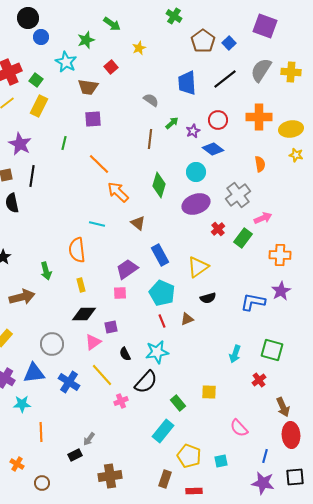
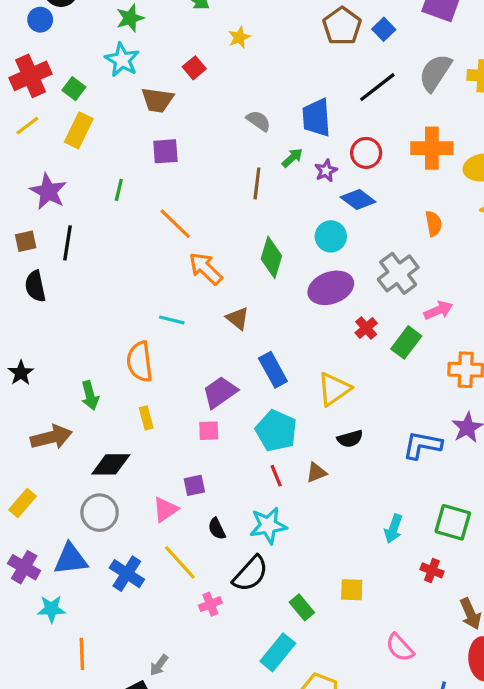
blue circle: (41, 37) -> (40, 20), moved
green star: (86, 40) -> (130, 18), moved
blue trapezoid: (187, 83) -> (316, 118), moved
black diamond: (84, 314) -> (111, 464), moved
red cross: (259, 380) -> (432, 570), turned -32

